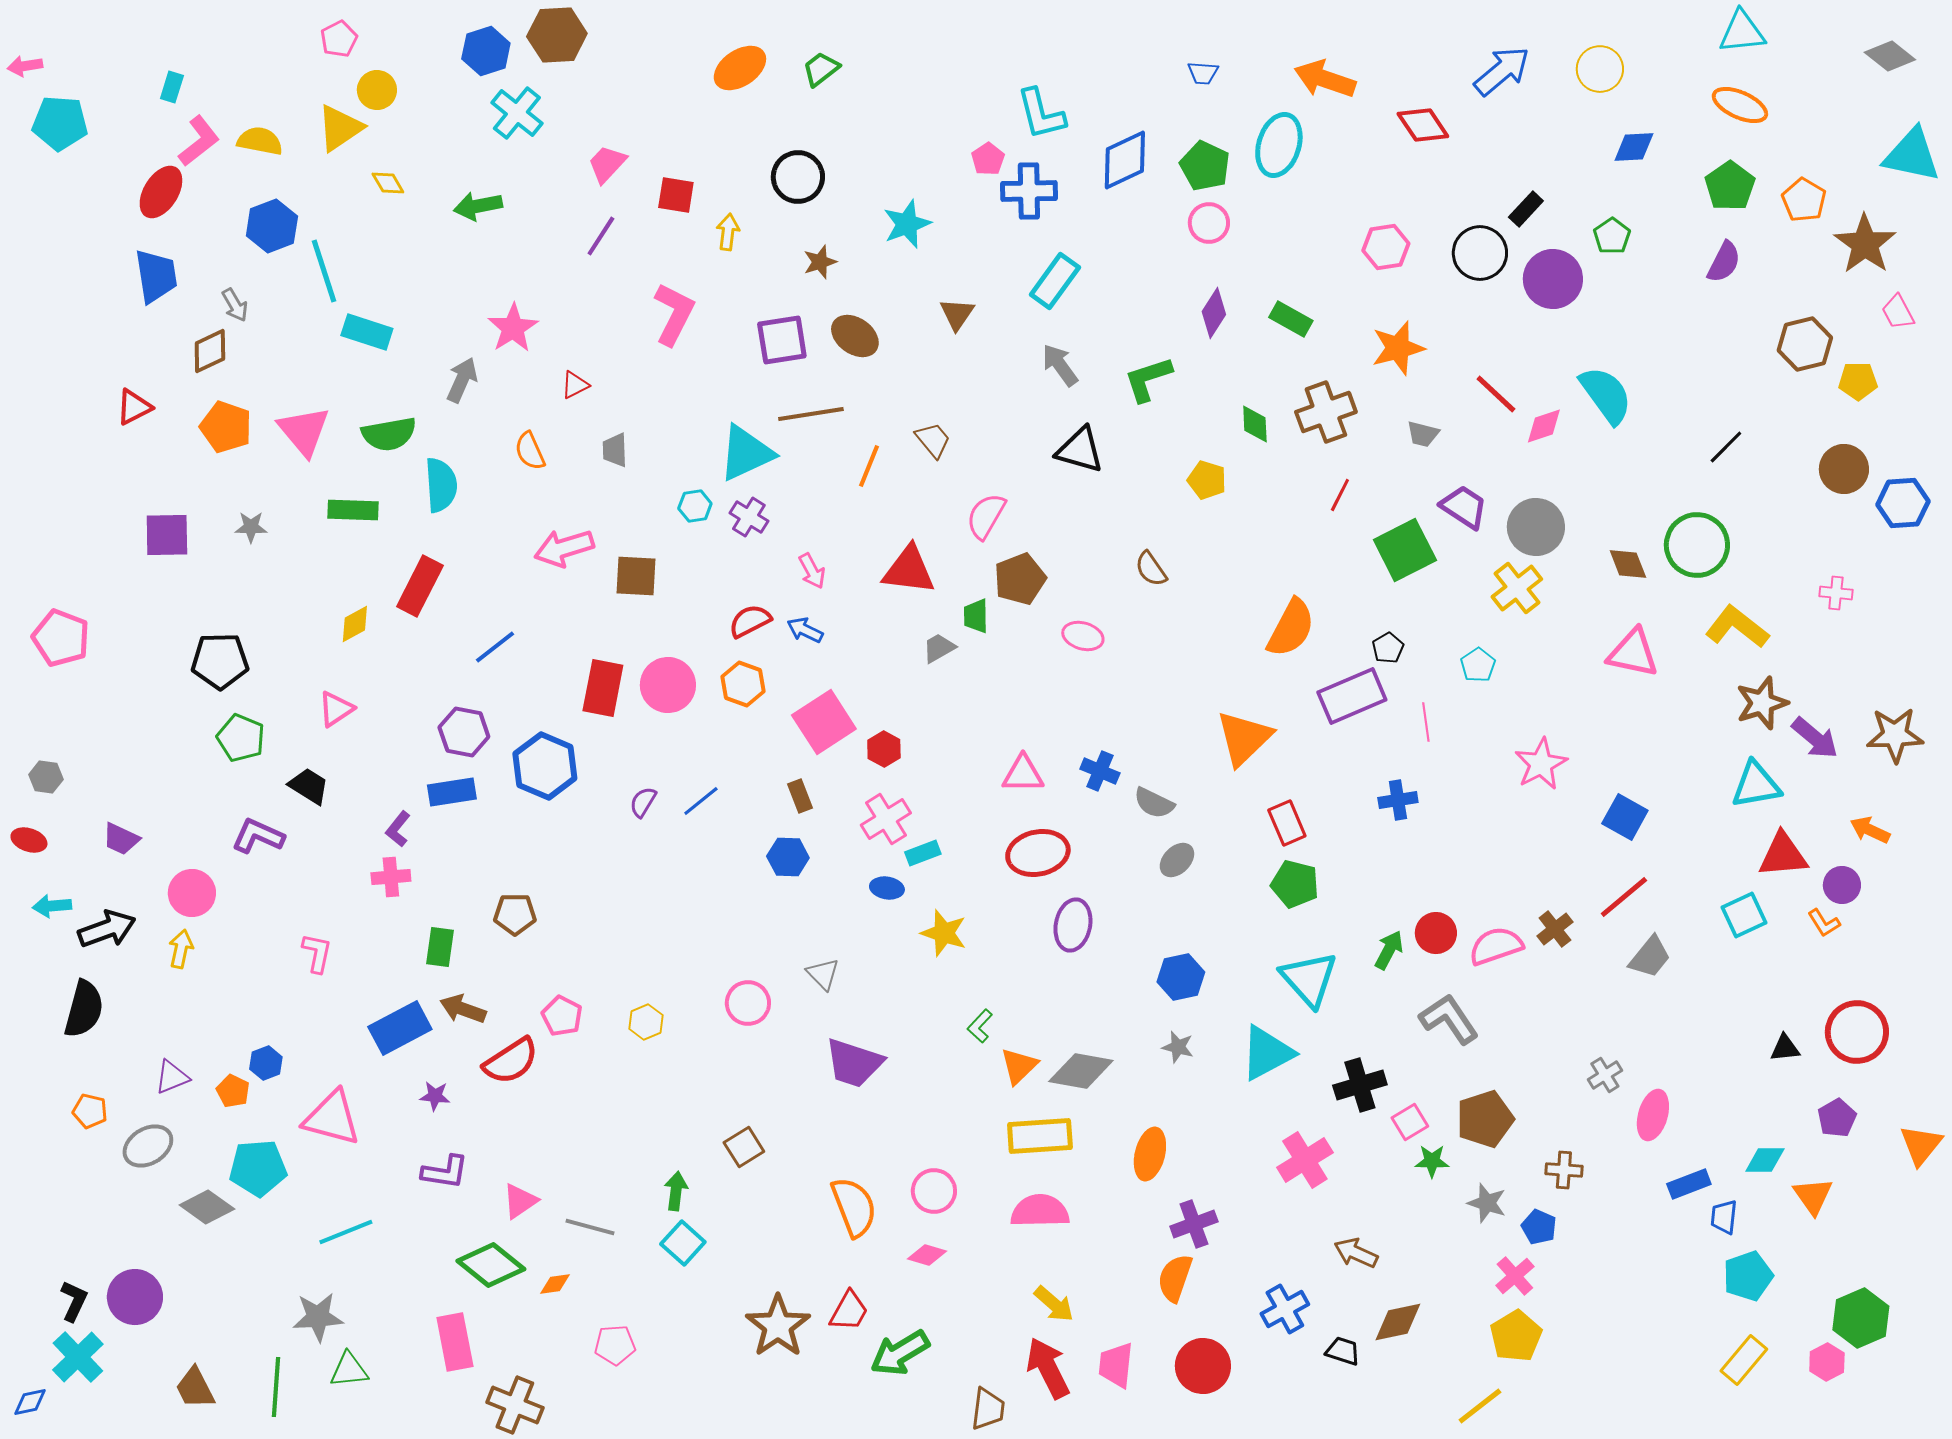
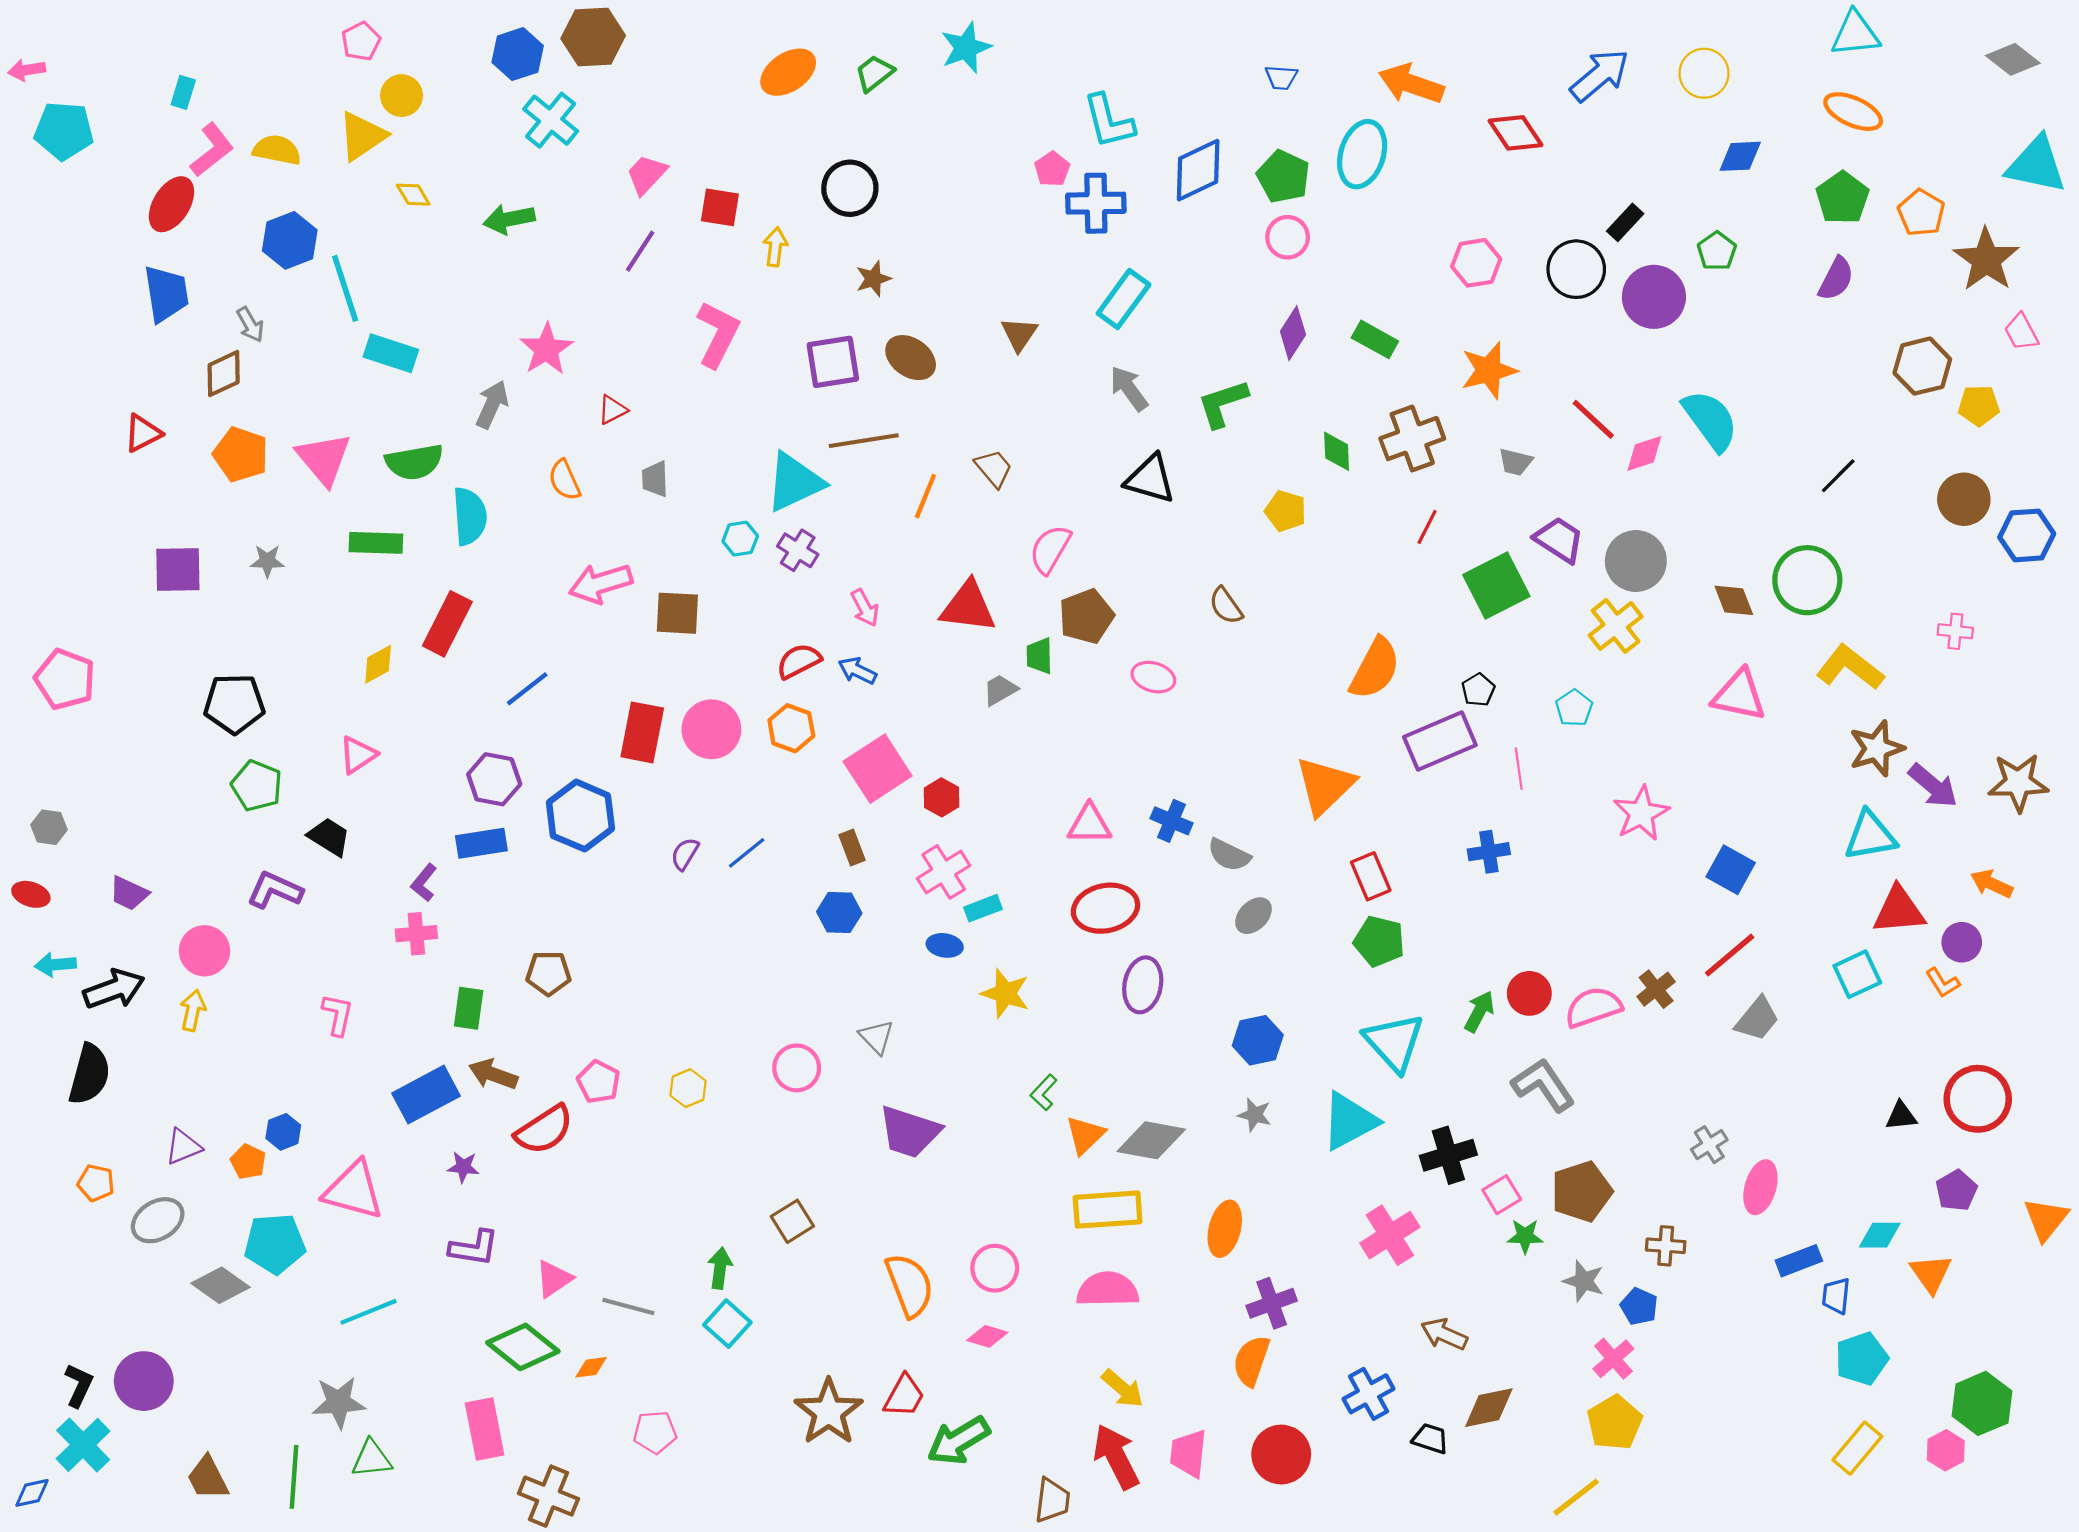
cyan star: (907, 224) -> (966, 48), moved

